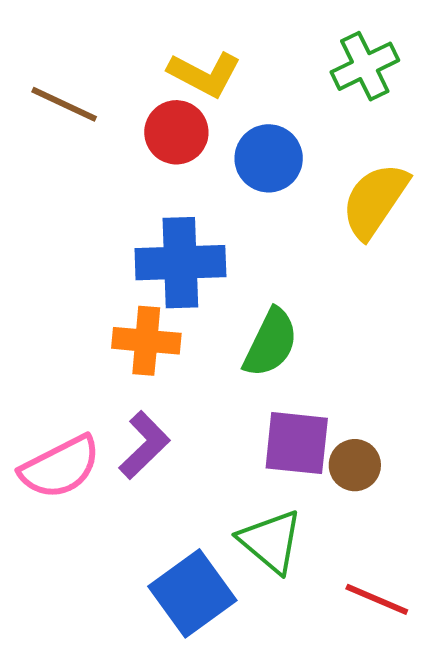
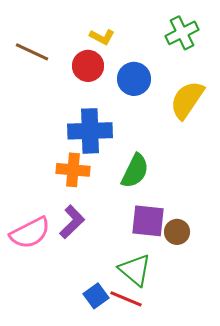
yellow L-shape: (204, 74) -> (102, 37), size x0.7
blue square: (192, 593) -> (96, 296), size x0.6
red line: (377, 599) -> (126, 299), moved

